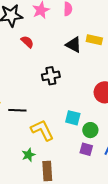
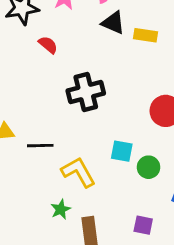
black triangle: (73, 45) -> (113, 23), moved
black cross: (51, 76) -> (86, 92), size x1.4
purple square: (86, 149) -> (143, 225), moved

